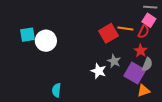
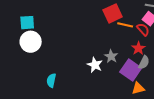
red semicircle: (144, 32) -> (143, 29), turned -72
red square: (109, 33) -> (113, 13), moved
white circle: (46, 41) -> (31, 42), moved

